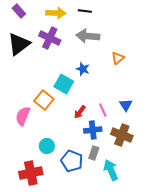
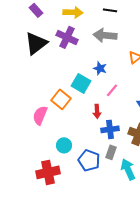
black line: (85, 11) -> (110, 10), moved
pink line: (103, 110) -> (112, 90), moved, turned 64
red arrow: (80, 112) -> (97, 111), turned -40

